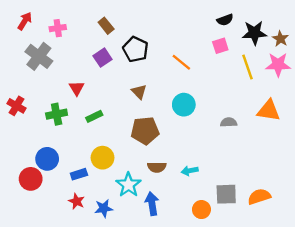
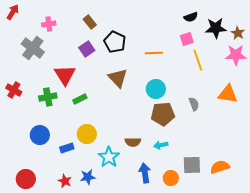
red arrow: (25, 21) -> (13, 12), moved
orange line: (181, 62) -> (154, 53), turned -42
yellow line: (247, 67) -> (198, 60), moved
red triangle: (77, 88) -> (65, 75), size x1.6
brown triangle: (139, 92) -> (118, 78), size x1.5
gray semicircle: (229, 122) -> (194, 104), turned 72
brown pentagon: (145, 131) -> (163, 114), moved
red circle: (31, 179) -> (26, 179), moved
red star: (77, 201) -> (65, 181), moved
blue arrow: (152, 204) -> (145, 173), moved

